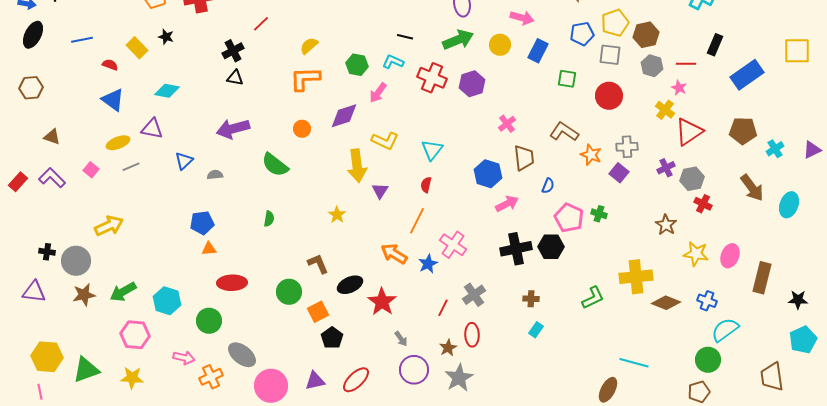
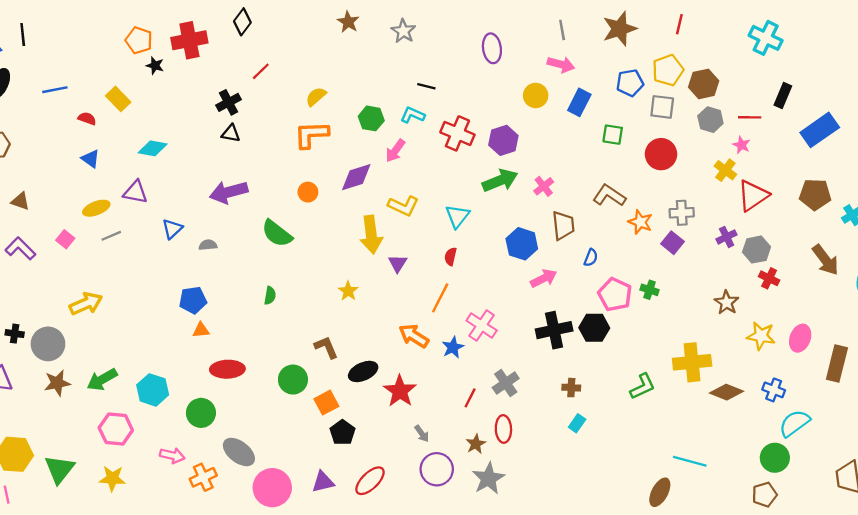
black star: (166, 37) -> (155, 66), moved
green arrow: (458, 40) -> (500, 181), moved
blue triangle: (113, 100) -> (91, 159), size x0.7
green triangle: (86, 370) -> (59, 469), turned -32

